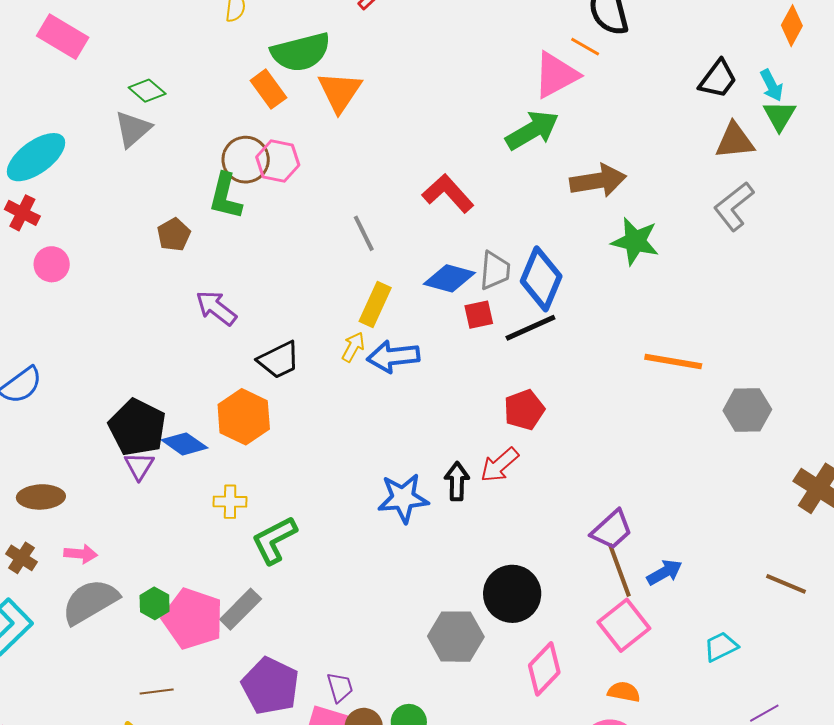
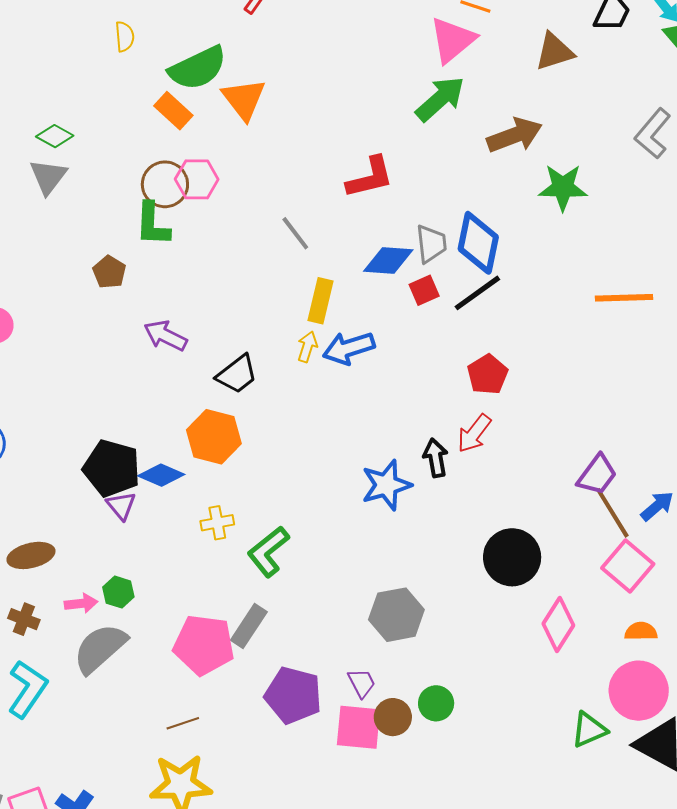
brown triangle: (735, 141) -> (554, 52), moved
red L-shape: (448, 193) -> (370, 177), turned 130
green hexagon: (155, 603) -> (118, 592), moved
gray hexagon: (456, 637) -> (396, 615), moved

